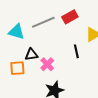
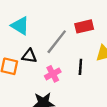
gray line: (43, 22) -> (57, 42), moved, turned -45
pink cross: (47, 64) -> (53, 74), moved

